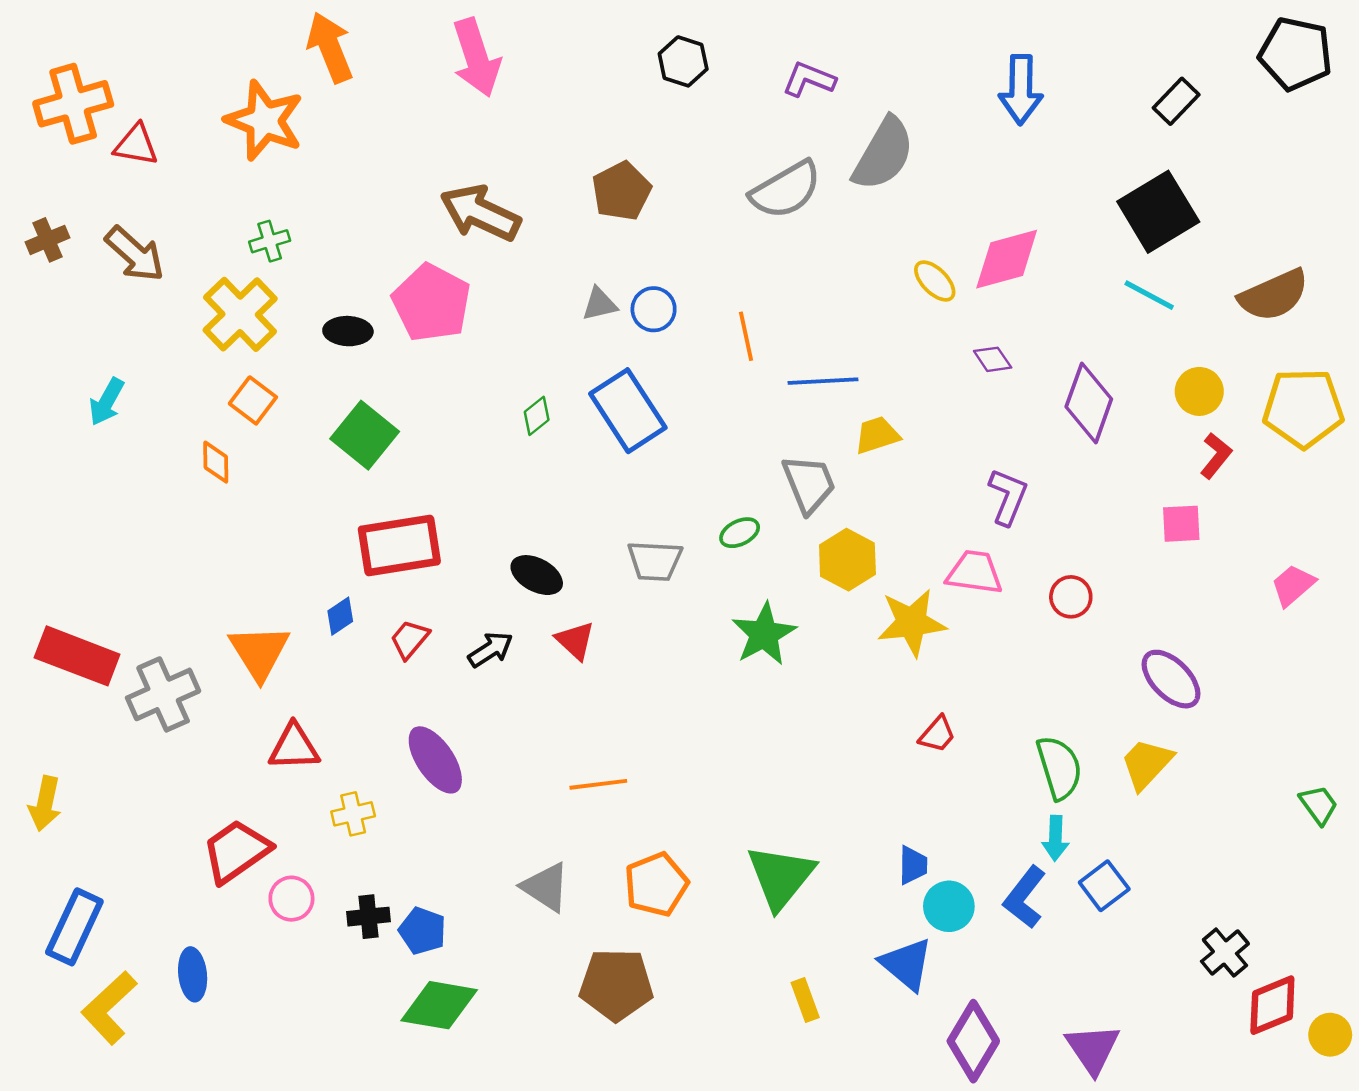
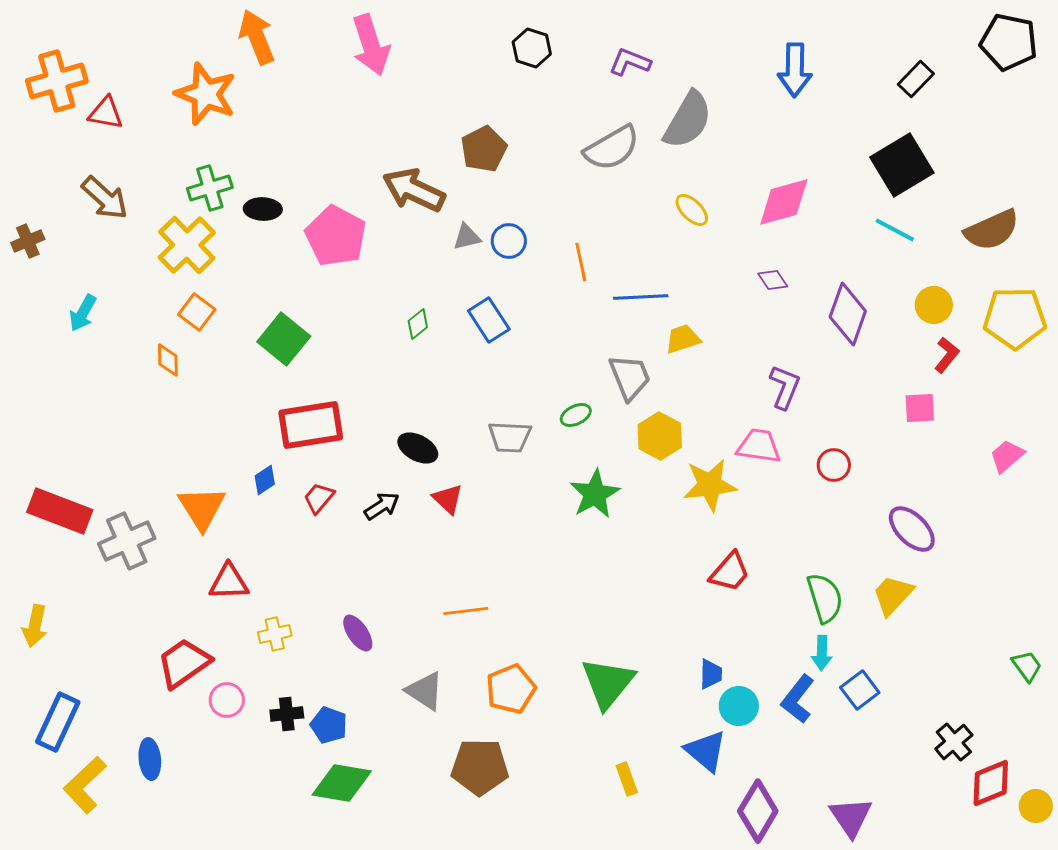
brown arrow: (480, 213) -> (414, 190), moved
brown cross: (48, 240) -> (28, 241), moved
green cross: (270, 241) -> (210, 188), size x1.4
yellow ellipse: (935, 281) -> (692, 210), moved
black ellipse: (348, 331) -> (263, 209), moved
blue rectangle: (628, 411) -> (489, 320), size x0.7
red trapezoid: (937, 734) -> (730, 572), size x1.4
purple ellipse: (435, 760) -> (358, 633), moved, size x0.7
green trapezoid: (1319, 805) -> (1027, 666), moved

